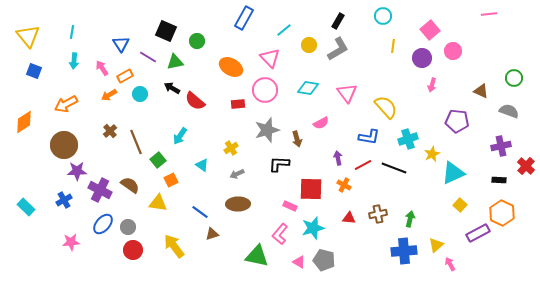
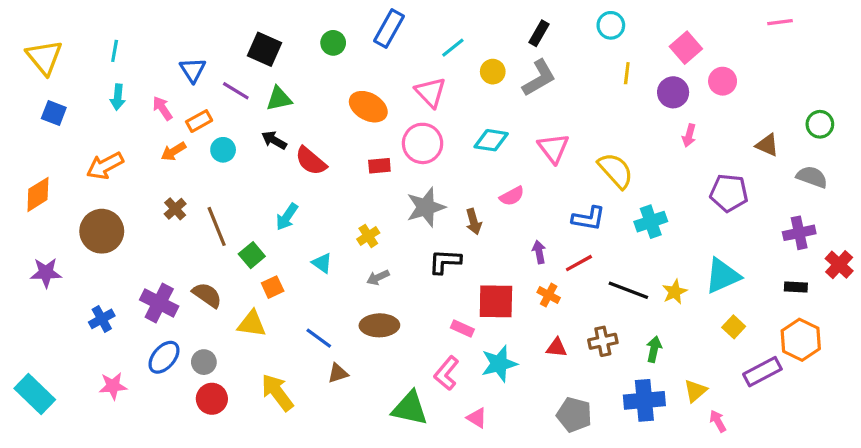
green circle: (197, 41) -> (333, 43), moved
yellow star: (432, 154) -> (675, 292), moved
black line: (394, 168) -> (628, 290), moved
purple star: (77, 171) -> (46, 273), moved
cyan rectangle: (26, 207) -> (35, 394), moved, size x1.4
gray pentagon: (324, 260) -> (574, 415), moved

